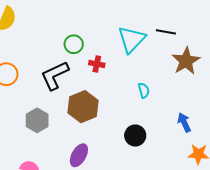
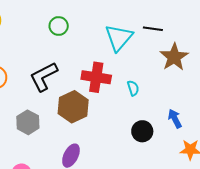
green circle: (74, 44) -> (59, 26), moved
red cross: (97, 64) -> (96, 77), moved, size x1.8
black circle: (135, 135) -> (142, 131), moved

